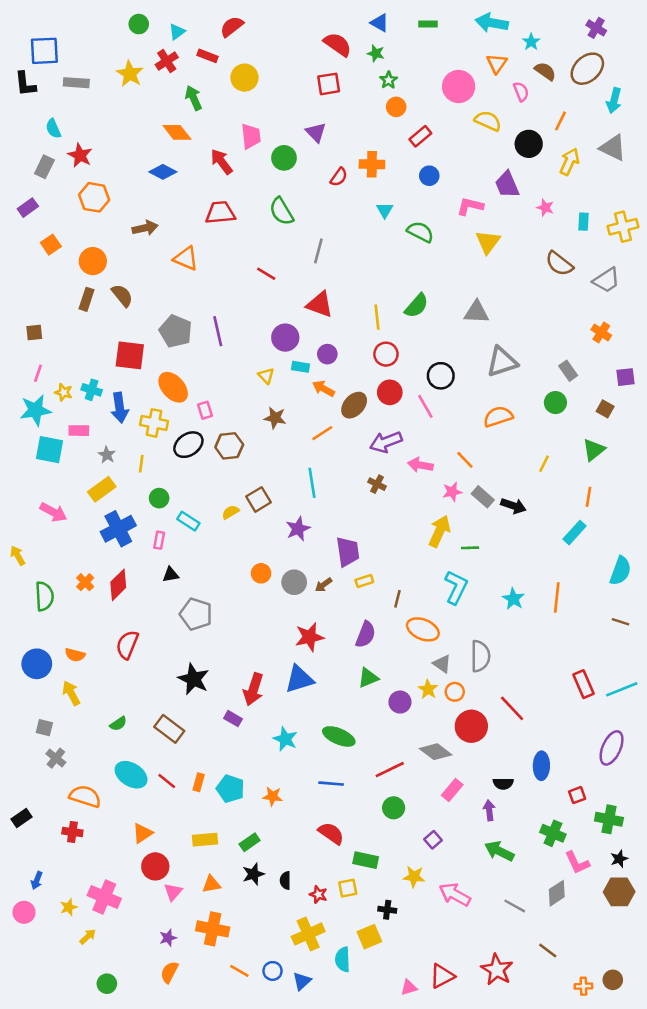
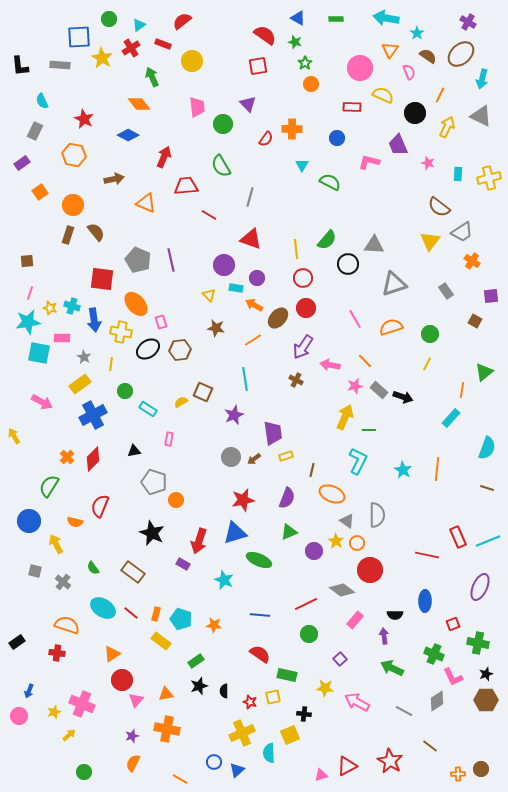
blue square: (44, 51) -> (79, 37), moved
red rectangle: (420, 136) -> (352, 107), moved, turned 42
red star: (80, 155) -> (84, 119), moved
red arrow: (222, 162) -> (164, 157), moved, turned 60
red trapezoid: (220, 213) -> (186, 186), moved
yellow triangle: (488, 242) -> (430, 241), moved
gray trapezoid: (606, 280) -> (462, 232), moved
black circle: (441, 376) -> (348, 264), moved
green circle: (555, 403) -> (430, 334), moved
pink line: (425, 406) -> (355, 319), moved
purple arrow: (386, 442) -> (303, 347), turned -35
green triangle: (594, 450) -> (484, 372), moved
brown square: (259, 499) -> (203, 392), turned -36
pink rectangle: (159, 540) -> (169, 439), moved
orange circle: (261, 573) -> (176, 500), moved
green semicircle: (44, 596) -> (49, 486), moved, turned -145
orange semicircle: (75, 655) -> (75, 522), moved
red line: (512, 708) -> (427, 555), moved, turned -35
green semicircle: (118, 724) -> (93, 568), turned 88
green ellipse: (339, 736) -> (259, 560), moved
gray cross: (56, 758) -> (63, 582), moved
yellow rectangle: (205, 840) -> (161, 641), moved, turned 42
orange line: (239, 971) -> (180, 779), moved

